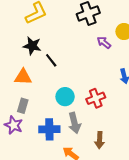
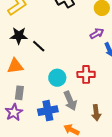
purple arrow: (104, 43) -> (97, 33), moved, turned 120
red cross: (96, 98) -> (86, 74), turned 30
purple star: (14, 125) -> (14, 112), turned 30

